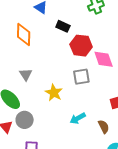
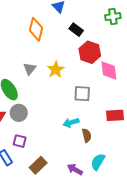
gray square: (81, 77) -> (82, 94), moved
yellow star: (54, 93) -> (56, 70), moved
brown semicircle: (104, 127) -> (87, 135), moved

